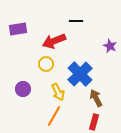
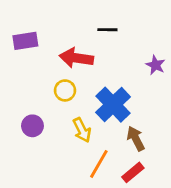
red arrow: (54, 41) -> (76, 58), turned 30
orange line: (54, 116) -> (99, 164), moved
red rectangle: (94, 122) -> (133, 172), turned 35

